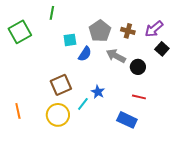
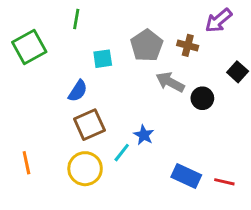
purple arrow: (154, 29) -> (218, 21), moved
blue semicircle: (85, 54) -> (78, 91), moved
red line: (139, 97) -> (224, 182), moved

